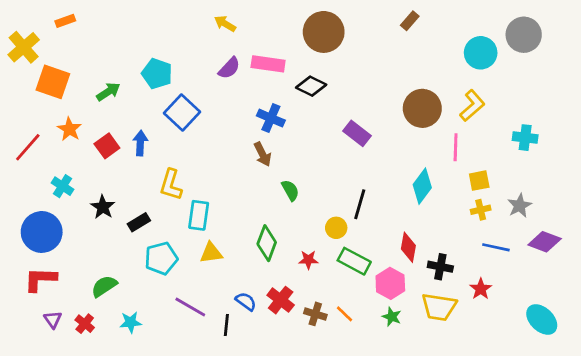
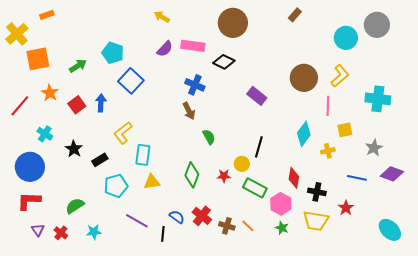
orange square: (53, 82) -> (38, 59), turned -30
cyan cross: (525, 138) -> (378, 99), size x1.4
yellow L-shape: (171, 185) -> (123, 133), turned 35
yellow cross: (481, 210) -> (328, 151), moved
red star: (308, 260) -> (224, 176), moved

